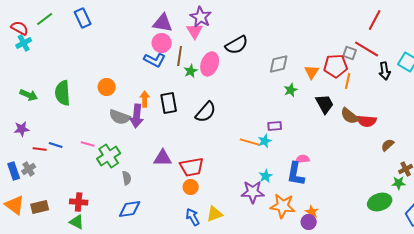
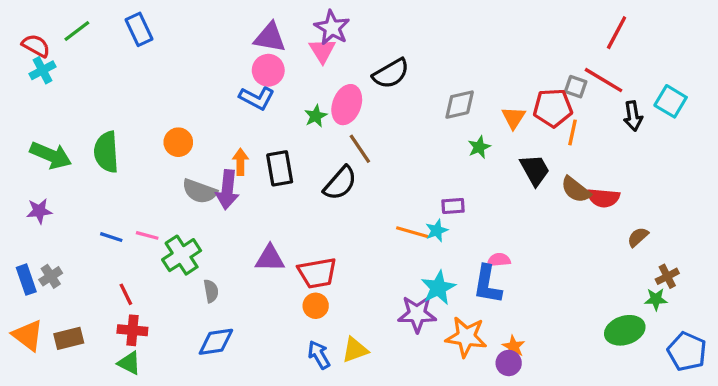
brown line: (180, 56) -> (360, 149), moved, turned -42
green arrow: (29, 95) -> (51, 155), size x1.4
blue line: (56, 145) -> (111, 237), moved
red line: (40, 149) -> (126, 294), moved, turned 56
cyan star: (266, 176) -> (438, 288), size x1.5

